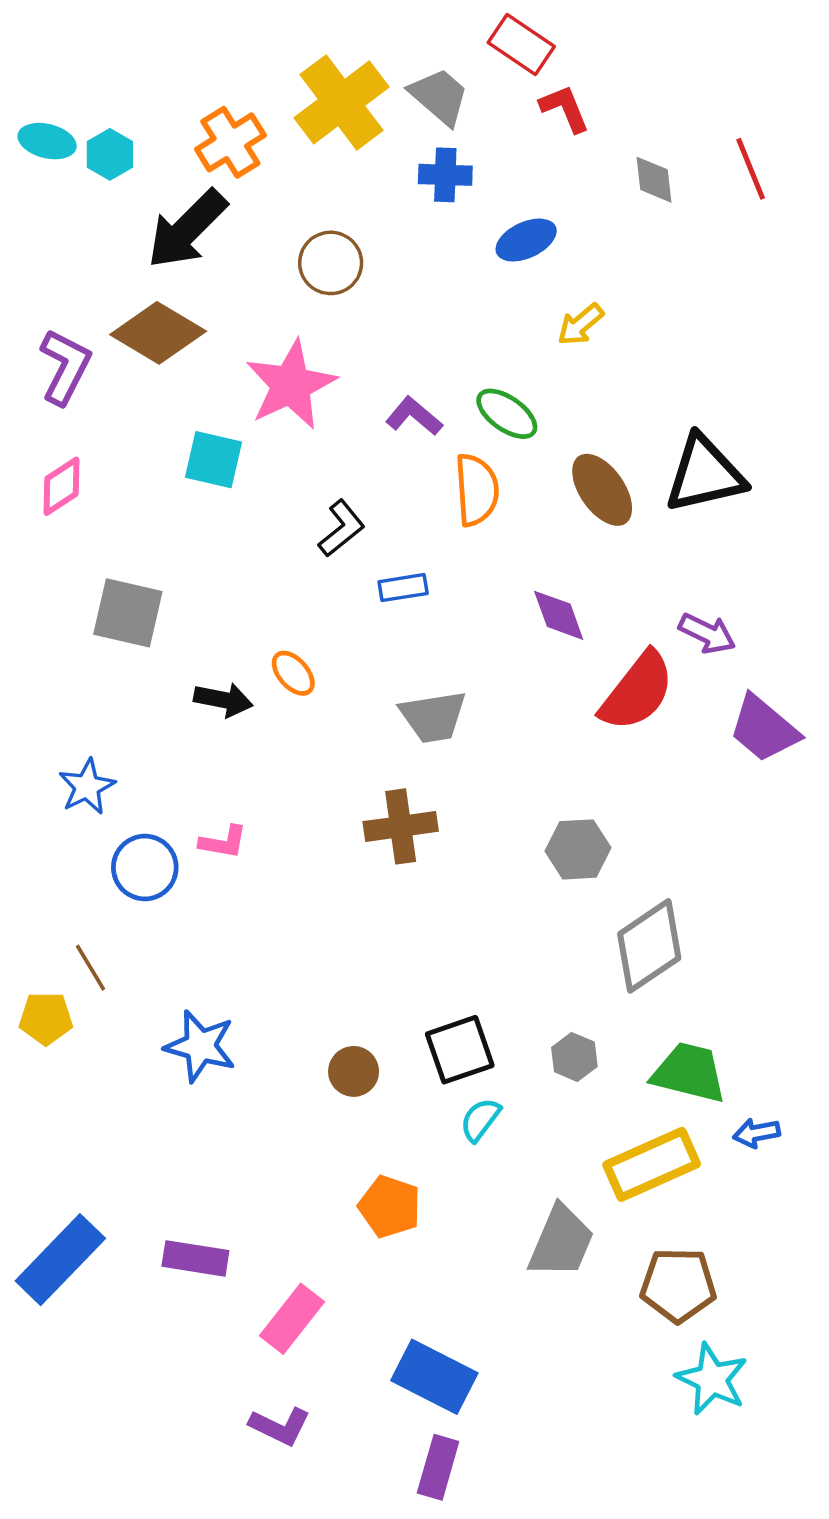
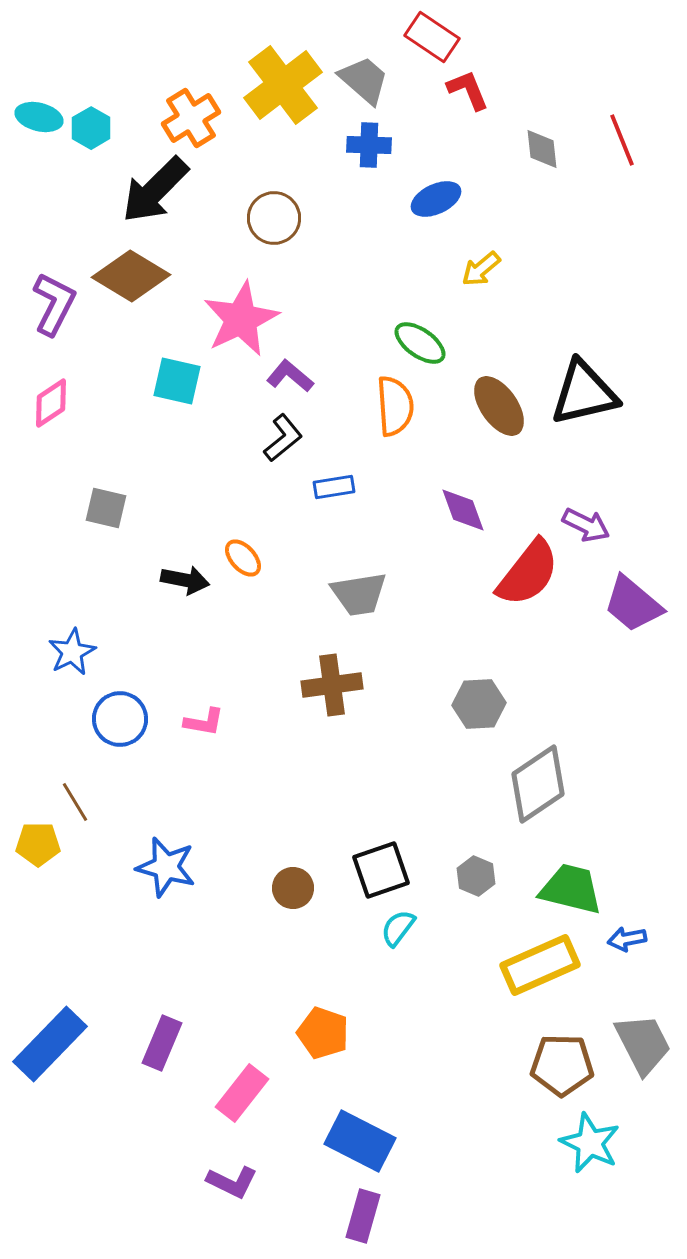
purple L-shape: (414, 416) -> (290, 376), moved
gray square: (128, 613) -> (106, 508), size x0.7
pink L-shape: (223, 842) -> (204, 722), moved
orange pentagon: (390, 1207) -> (323, 1033), moved
gray trapezoid: (561, 1242) -> (643, 1044), moved, turned -50
purple rectangle: (195, 1258) -> (162, 1043), turned -76

